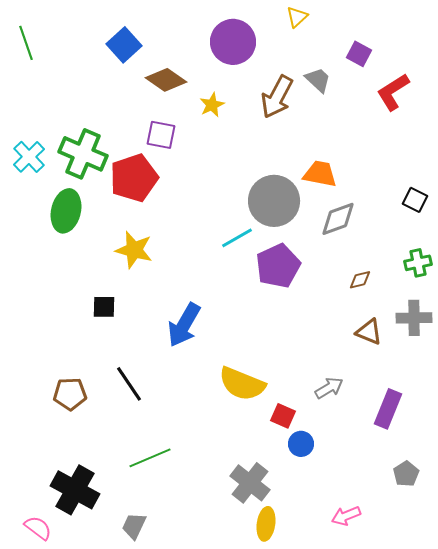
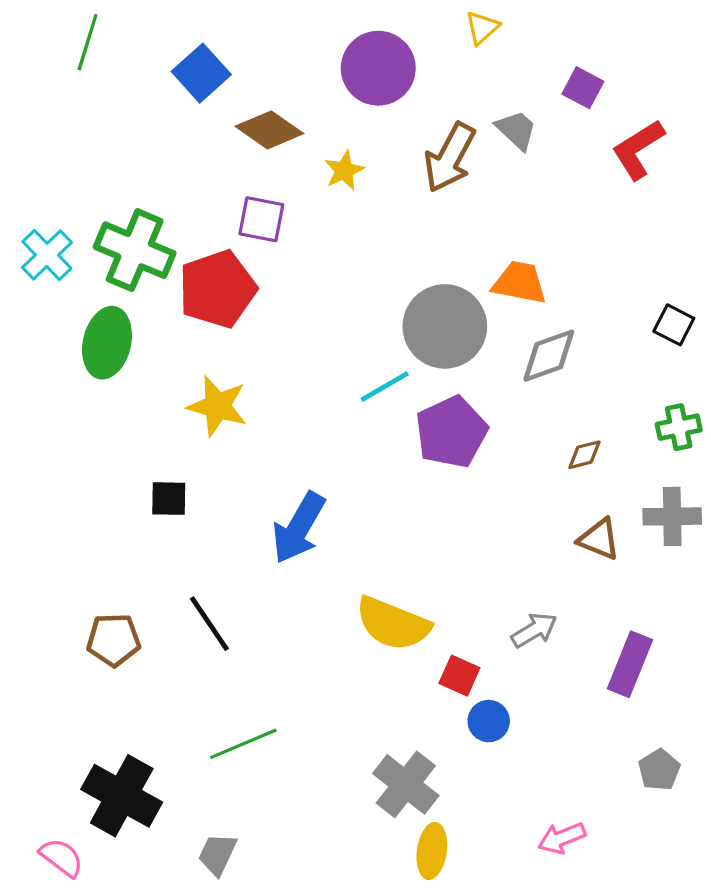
green line: (26, 43) -> (88, 42), moved, turned 36

